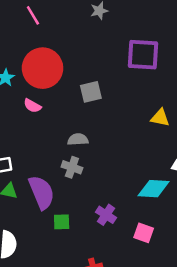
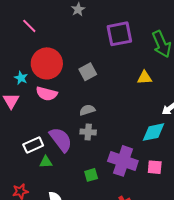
pink semicircle: (32, 106) -> (47, 94), size x1.5
purple semicircle: (42, 192) -> (61, 140), moved
purple cross: (106, 215) -> (123, 161), size x1.8

